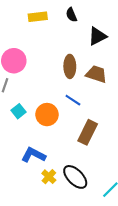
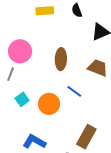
brown ellipse: (70, 66) -> (61, 59), moved
brown rectangle: (88, 132) -> (86, 137), moved

